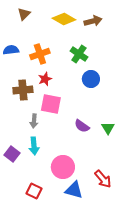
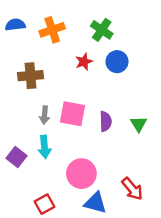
red star: (45, 79) -> (84, 62), moved
pink square: (51, 104) -> (72, 114), moved
purple semicircle: (82, 126) -> (106, 121), turned -126
red square: (34, 191) -> (45, 204), turned 35

